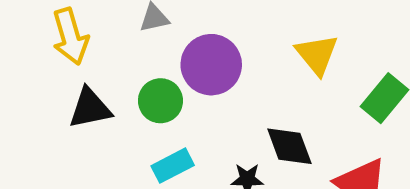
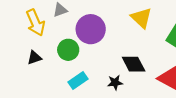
yellow arrow: (70, 36) -> (35, 23), moved
black triangle: (90, 108) -> (34, 58), size x0.7

